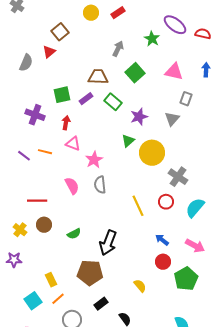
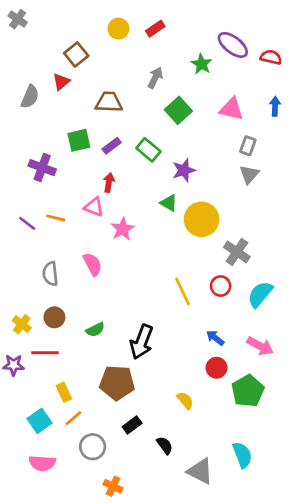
brown trapezoid: (98, 77) -> (109, 102), moved
gray triangle: (172, 119) -> (249, 174), moved
red arrow: (66, 123) -> (109, 183), moved
green triangle: (128, 141) -> (169, 203), turned -48
gray semicircle: (100, 185) -> (50, 274), moved
red line: (37, 201) -> (45, 353), moved

